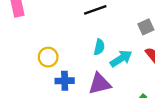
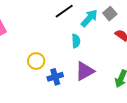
cyan arrow: (121, 59) -> (89, 18), moved

